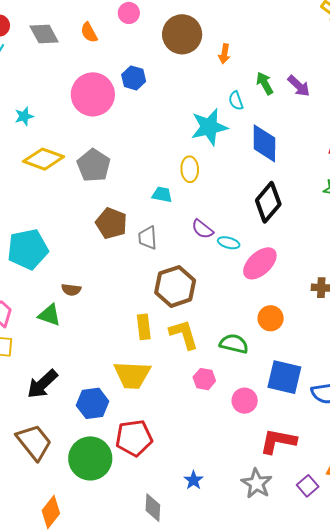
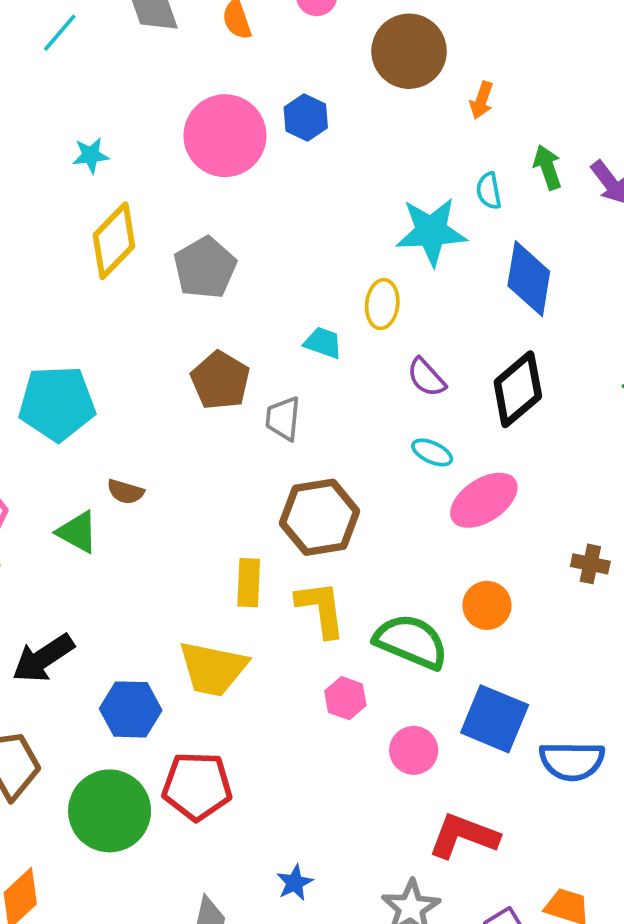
yellow diamond: (44, 159) -> (114, 241), turned -75
purple semicircle: (202, 229) -> (426, 377), moved
green semicircle: (234, 344) -> (411, 641), size x1.4

